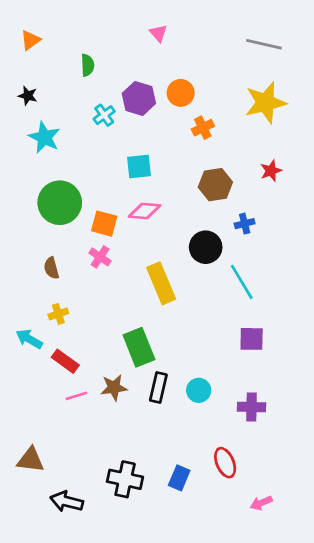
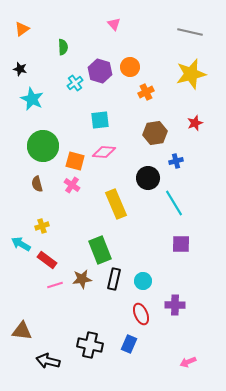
brown semicircle: (51, 268) -> (37, 184), moved
purple cross: (252, 407) -> (175, 305), moved
red ellipse: (225, 463) -> (141, 314), moved

